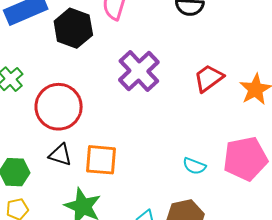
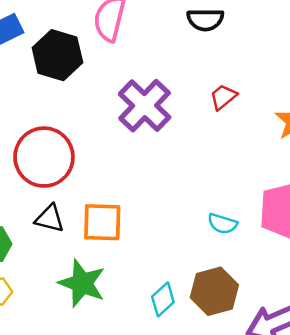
red trapezoid: (209, 78) -> (223, 97), moved, size x0.7

